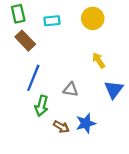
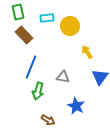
yellow circle: (93, 18) -> (70, 26), moved
blue star: (86, 123) -> (76, 106), turned -30
brown arrow: (61, 127) -> (48, 120), moved

